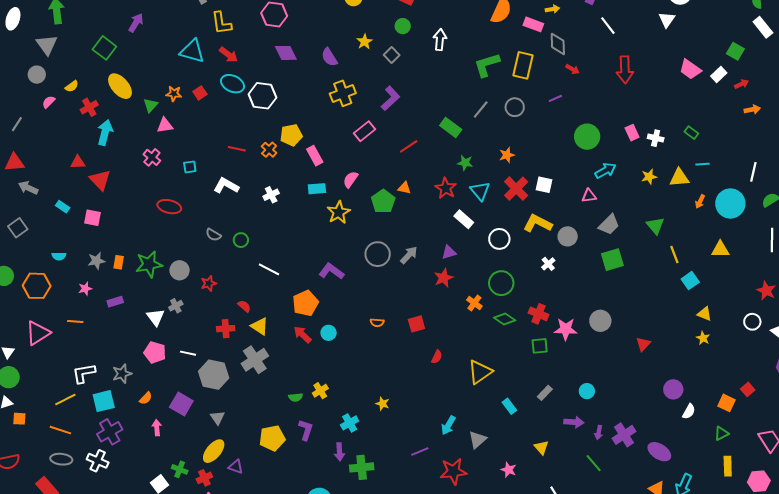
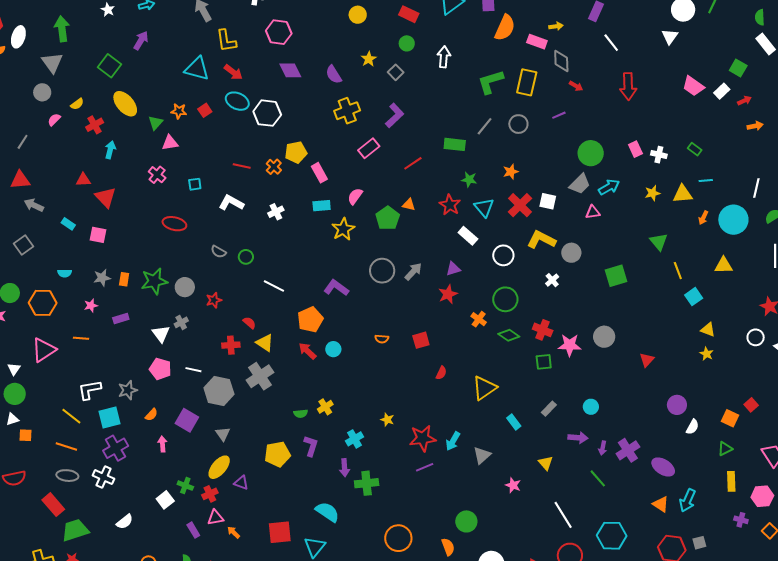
green rectangle: (451, 128) -> (455, 144), turned -30
cyan arrow: (105, 132) -> (110, 150), size x0.7
gray trapezoid: (609, 225) -> (580, 184), moved
yellow line: (65, 400) -> (71, 416), turned 65
red star: (453, 471) -> (423, 438), moved

